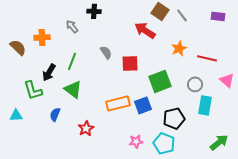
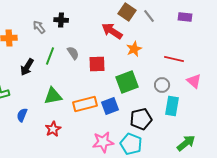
black cross: (94, 11) -> (61, 20), moved
orange star: (179, 48) -> (134, 49), moved
green line: (72, 61) -> (50, 56), moved
black arrow: (49, 72) -> (27, 67), moved
green triangle: (73, 89) -> (53, 96), moved, turned -48
pink star: (136, 141) -> (103, 142), size x1.5

